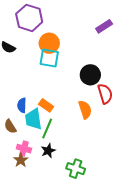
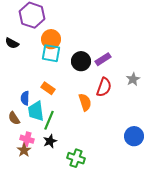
purple rectangle: (104, 26) -> (103, 59), moved
black circle: (90, 75) -> (81, 61), moved
red semicircle: (105, 94) -> (104, 87), turned 36
orange rectangle: (46, 105) -> (48, 88), moved

